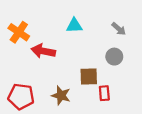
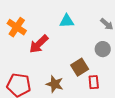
red arrow: (43, 51) -> (39, 44), turned -55
brown square: (89, 77) -> (80, 67), turned -30

